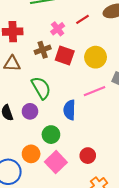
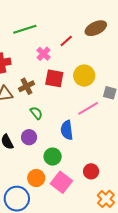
brown cross: (43, 50) -> (26, 86), moved
green semicircle: (41, 88) -> (36, 113), size x0.6

